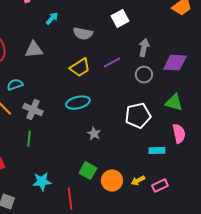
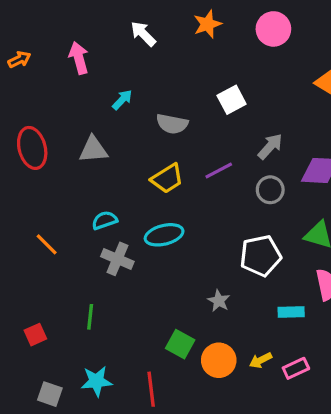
gray arrow: (144, 48) -> (270, 146), turned 30
cyan semicircle: (15, 85) -> (105, 220), moved
gray cross: (33, 110) -> (117, 259), moved
gray star: (94, 134) -> (219, 301), moved
green line: (29, 139) -> (90, 317), moved
cyan star: (42, 182) -> (97, 381), moved

